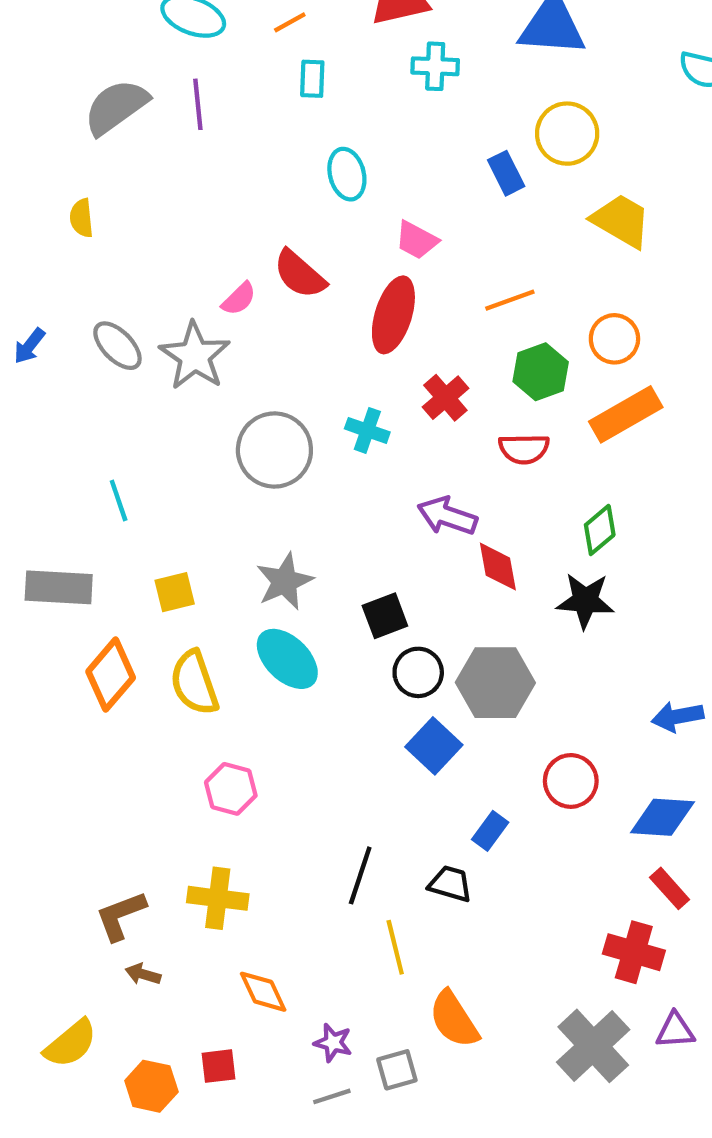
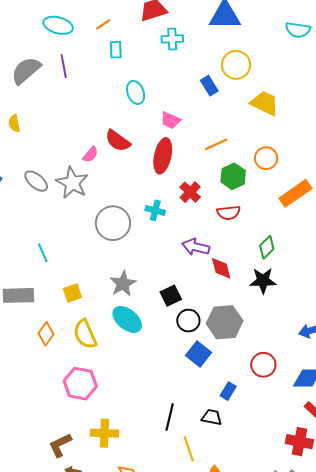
orange rectangle: (626, 414) -> (295, 193), moved
orange diamond: (111, 675) -> (46, 334), size x0.7
pink hexagon: (231, 789) -> (80, 384), moved, size x1.4

